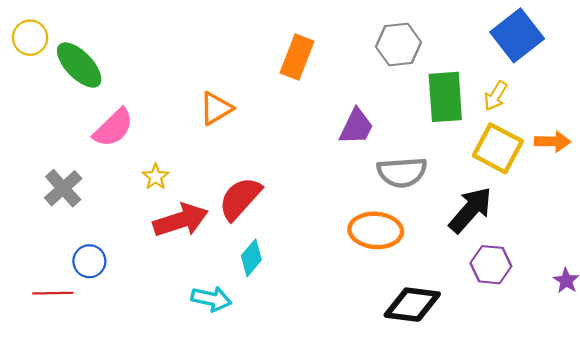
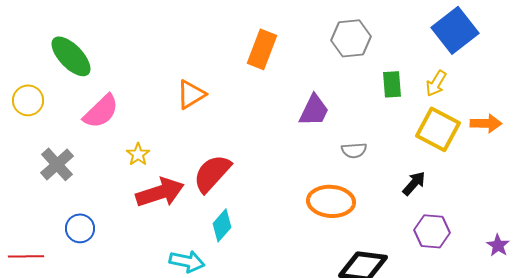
yellow circle: (30, 38) -> (28, 100), moved
green rectangle: (445, 97) -> (392, 84), size x0.6
gray semicircle: (402, 172) -> (354, 150), size x0.6
black arrow: (470, 210) -> (414, 183), size x0.6
red line: (53, 293) -> (26, 256), moved

